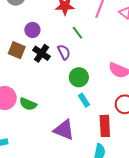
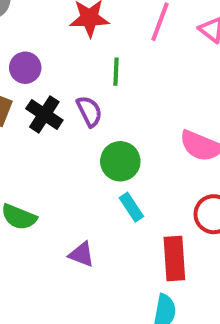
green line: (77, 33) -> (116, 72), turned 40
purple triangle: (64, 130) -> (82, 254), moved, size x0.6

